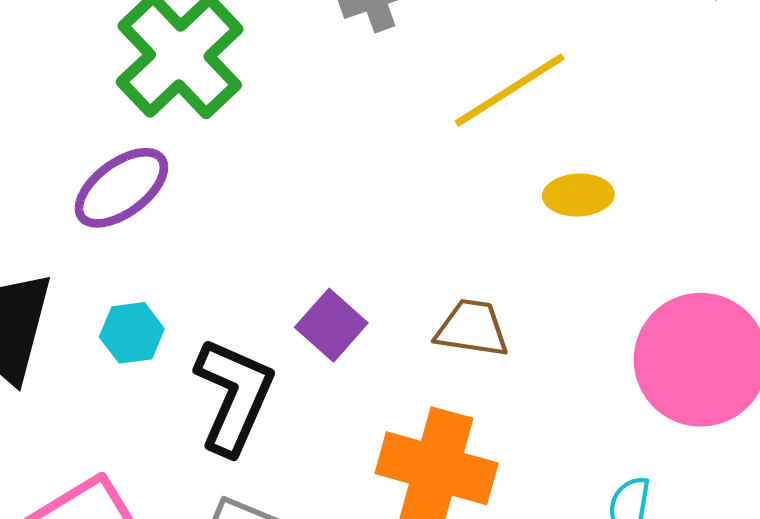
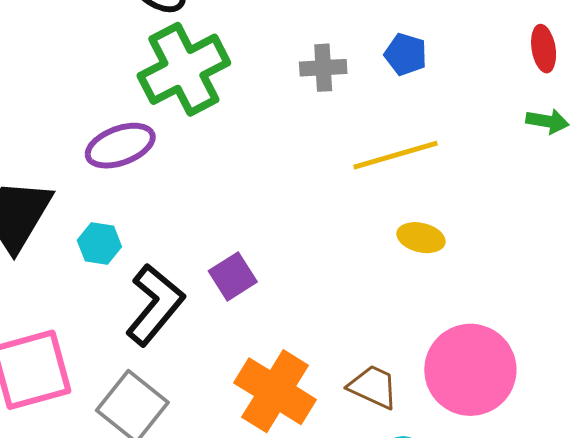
brown trapezoid: (472, 328) -> (373, 387), moved

